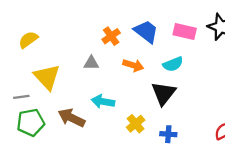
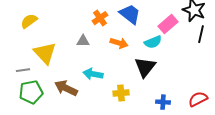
pink rectangle: (185, 32) -> (168, 24), moved, turned -54
yellow cross: (136, 124) -> (121, 93), turned 35
blue cross: (168, 134) -> (163, 102), moved

